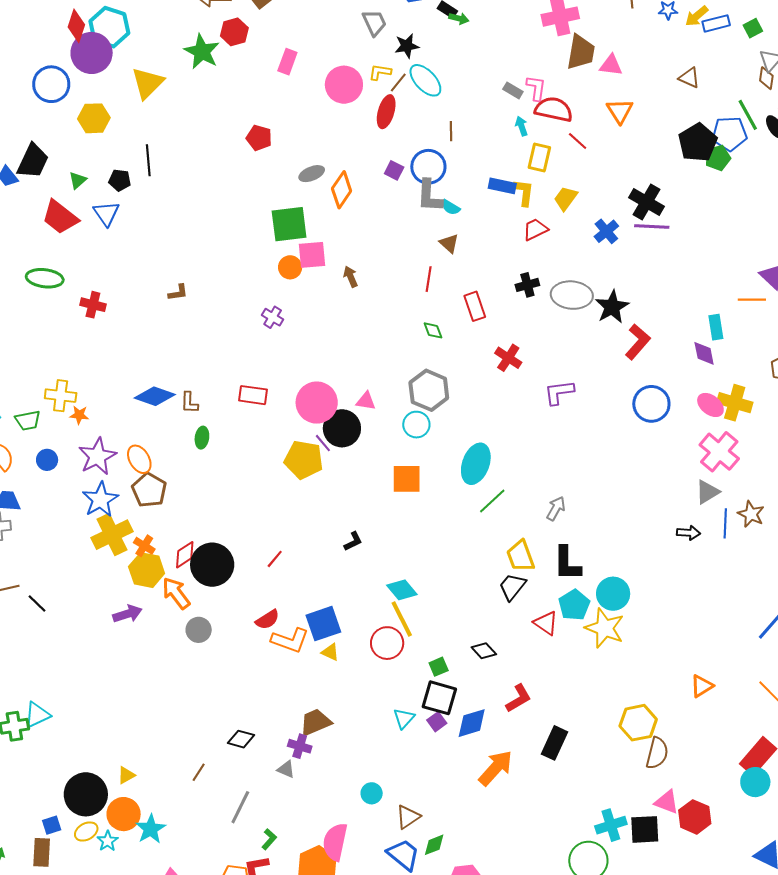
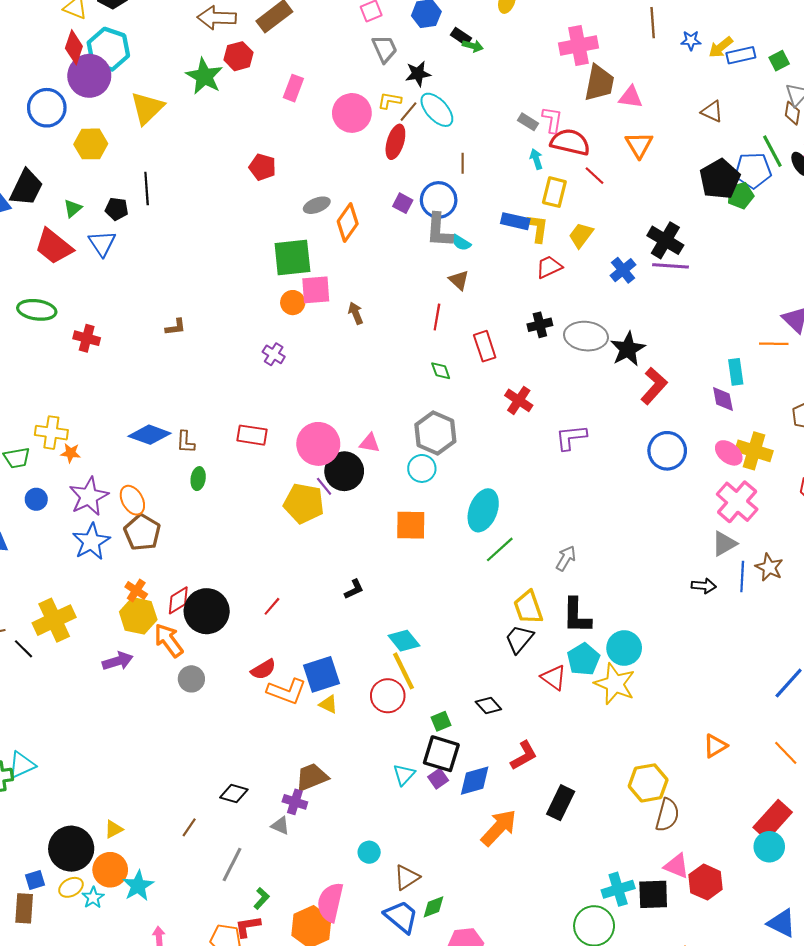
yellow cross: (112, 535) -> (54, 620), moved

